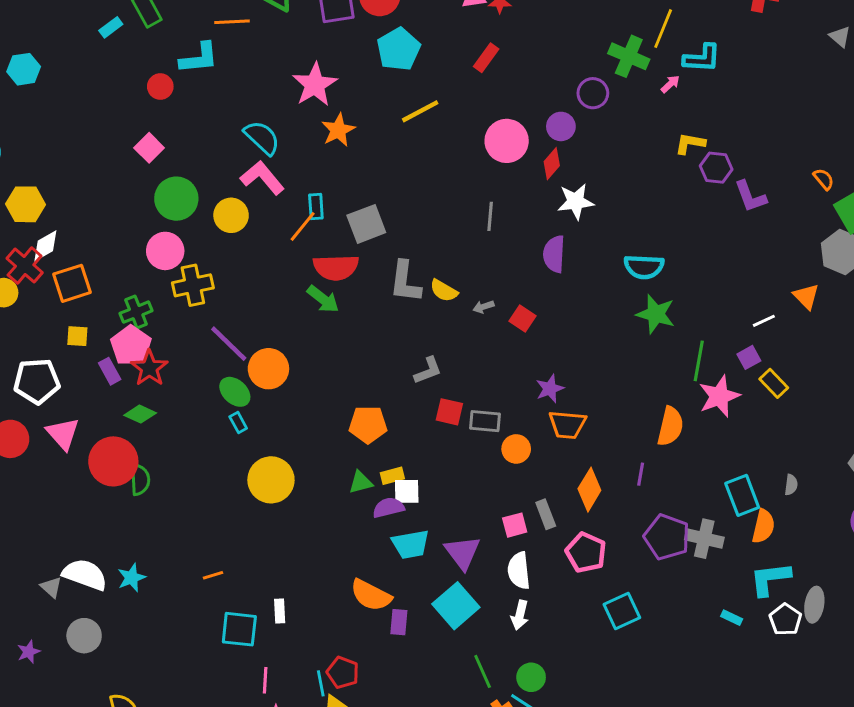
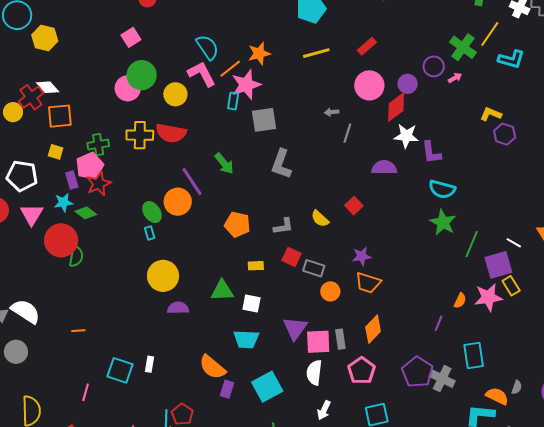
red rectangle: (486, 58) -> (367, 46), moved
pink arrow: (670, 84) -> (455, 78), moved
pink star: (315, 85) -> (246, 85), moved
red diamond: (552, 164) -> (396, 107), size x1.4
purple L-shape: (750, 196) -> (431, 152), moved
yellow hexagon: (25, 204) -> (45, 38), moved
orange line: (303, 226) -> (230, 69), moved
white diamond: (45, 246) -> (48, 87), turned 65
pink circle: (165, 251) -> (128, 88), moved
purple semicircle: (554, 254) -> (384, 168), turned 75
red semicircle: (336, 267) -> (171, 133), moved
yellow semicircle: (444, 291) -> (320, 219), moved
gray arrow: (483, 307) -> (332, 112), moved
white line: (764, 321) -> (514, 243), turned 42
purple line: (229, 344) -> (192, 182), moved
purple square: (749, 357) -> (498, 265), size x1.8
green line: (699, 361) -> (472, 244), moved
pink star: (719, 396) -> (488, 297), moved
orange pentagon: (368, 425) -> (237, 224), moved
orange semicircle: (670, 426) -> (460, 301), moved, size x0.6
purple line: (641, 474) -> (439, 323), moved
yellow rectangle: (392, 476) -> (256, 266), moved
green triangle: (361, 482) -> (222, 291), size x1.4
gray semicircle: (791, 485) -> (517, 387), moved
purple semicircle: (388, 508) -> (178, 308), moved
pink square: (515, 525) -> (318, 342), size x1.5
orange semicircle: (763, 526) -> (497, 396), moved, turned -90
purple triangle: (462, 553) -> (295, 328), moved
orange line: (213, 575) -> (78, 331), moved
cyan star: (132, 578) -> (63, 202), moved
white arrow: (520, 615) -> (324, 410), moved
pink line: (265, 680) -> (86, 392), moved

